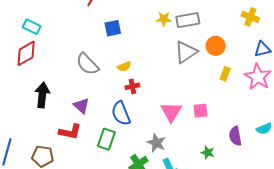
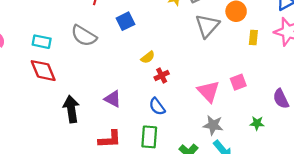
red diamond: (26, 53) -> (43, 71), turned -68
gray semicircle: (87, 64) -> (84, 36), moved
purple triangle: (81, 106) -> (113, 99), moved
blue semicircle: (121, 113) -> (157, 106), size x0.7
gray star: (156, 143) -> (213, 125), moved

